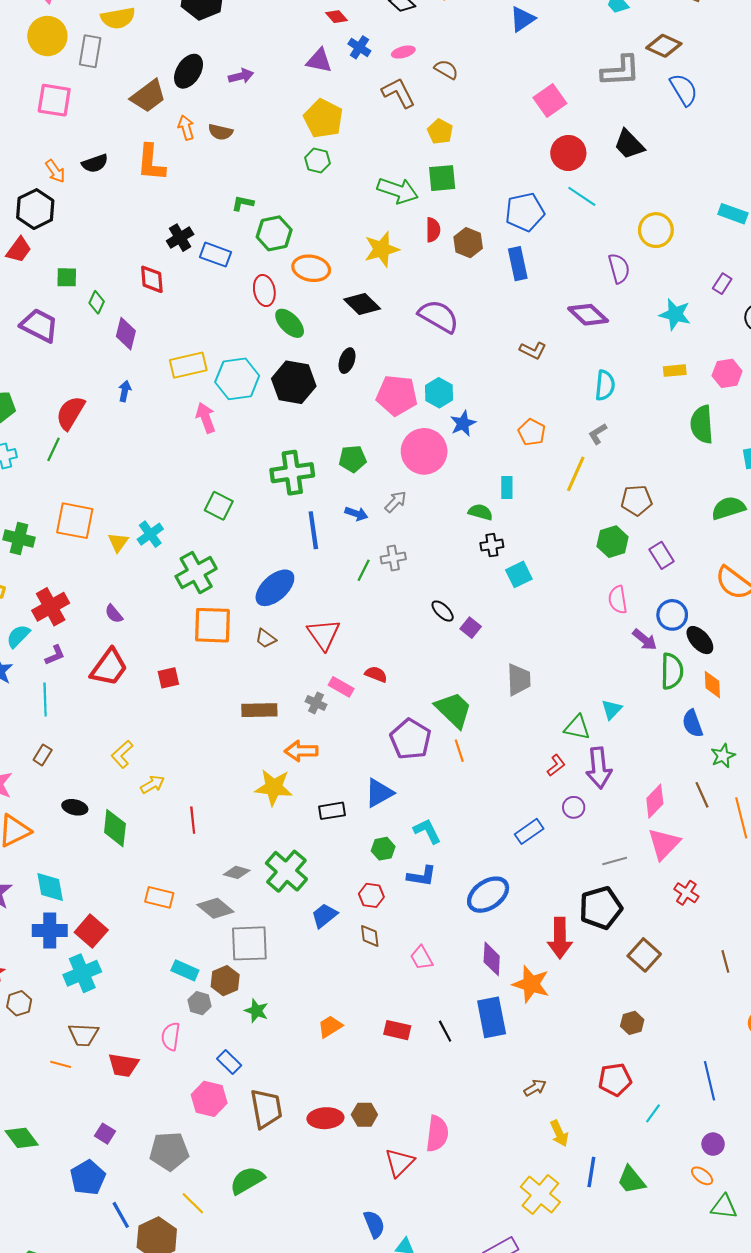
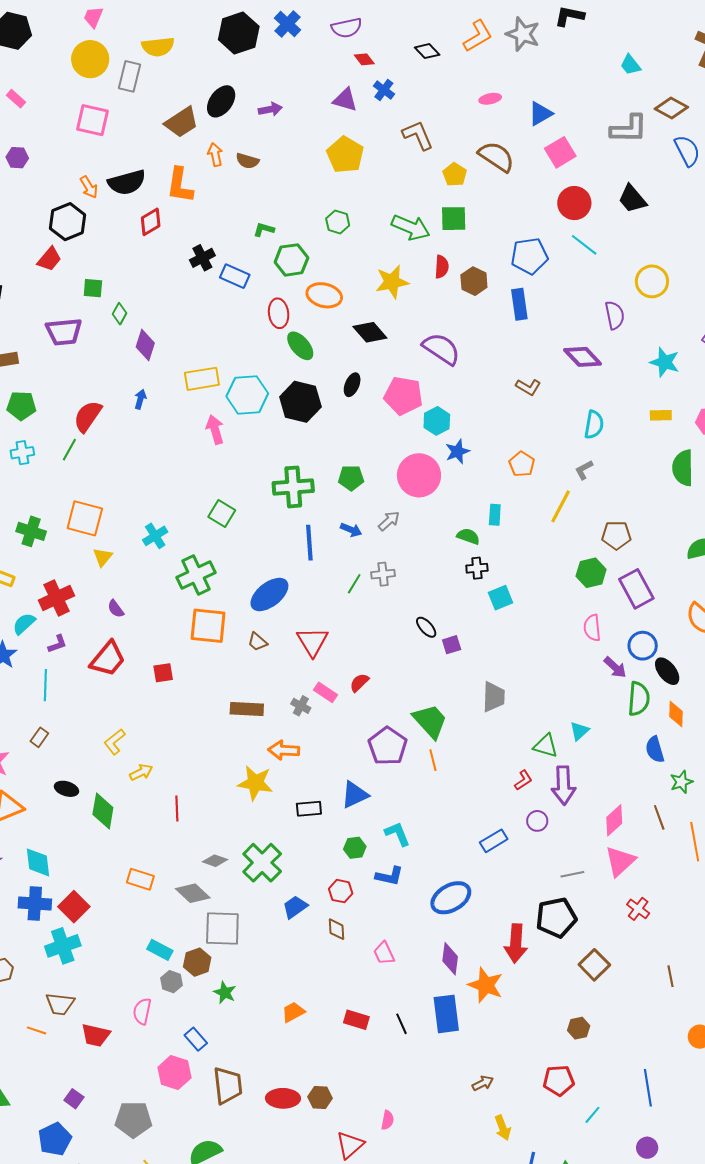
blue triangle: (522, 19) -> (540, 114), moved
pink ellipse: (403, 52) -> (490, 99), moved
brown semicircle: (446, 69) -> (496, 157), moved, size x1.6
green hexagon: (317, 161) -> (338, 222), moved
black semicircle: (95, 163) -> (127, 182), size x1.5
red diamond: (152, 279) -> (151, 222), moved, turned 60
purple trapezoid: (39, 325) -> (64, 332), turned 144
pink pentagon: (397, 395) -> (403, 396), moved
yellow triangle: (118, 542) -> (103, 557), moved
purple rectangle: (662, 555) -> (636, 589), size x1.5
purple square: (471, 628) -> (452, 645), turned 30
red semicircle: (376, 674) -> (359, 683), turned -70
pink semicircle: (437, 1134) -> (387, 1120), size x0.6

